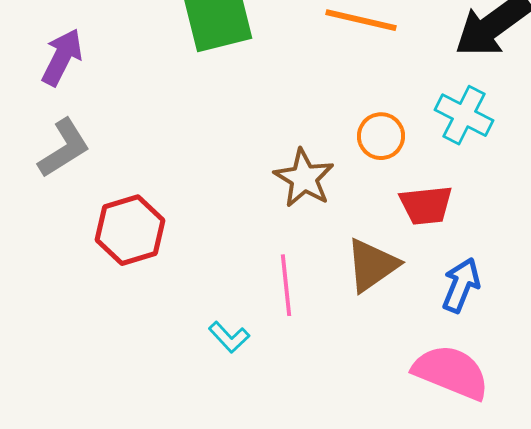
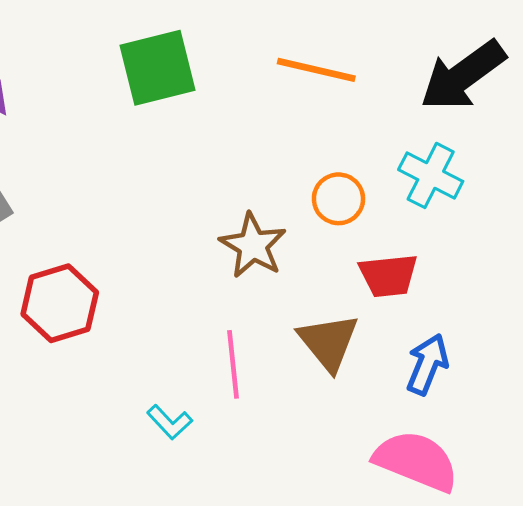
brown triangle: (372, 265) -> (328, 342), turned -34

